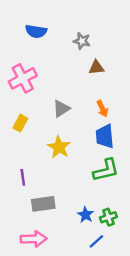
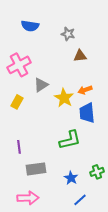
gray triangle: (61, 109) -> (41, 85), moved
orange arrow: (102, 109) -> (85, 90), turned 96
yellow star: (59, 147) -> (64, 98), moved
green L-shape: (106, 170) -> (70, 140), moved
green cross: (108, 217) -> (97, 172), moved

